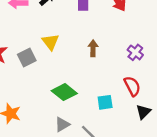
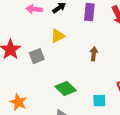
yellow triangle: (50, 42) -> (58, 36), moved, turned 35

